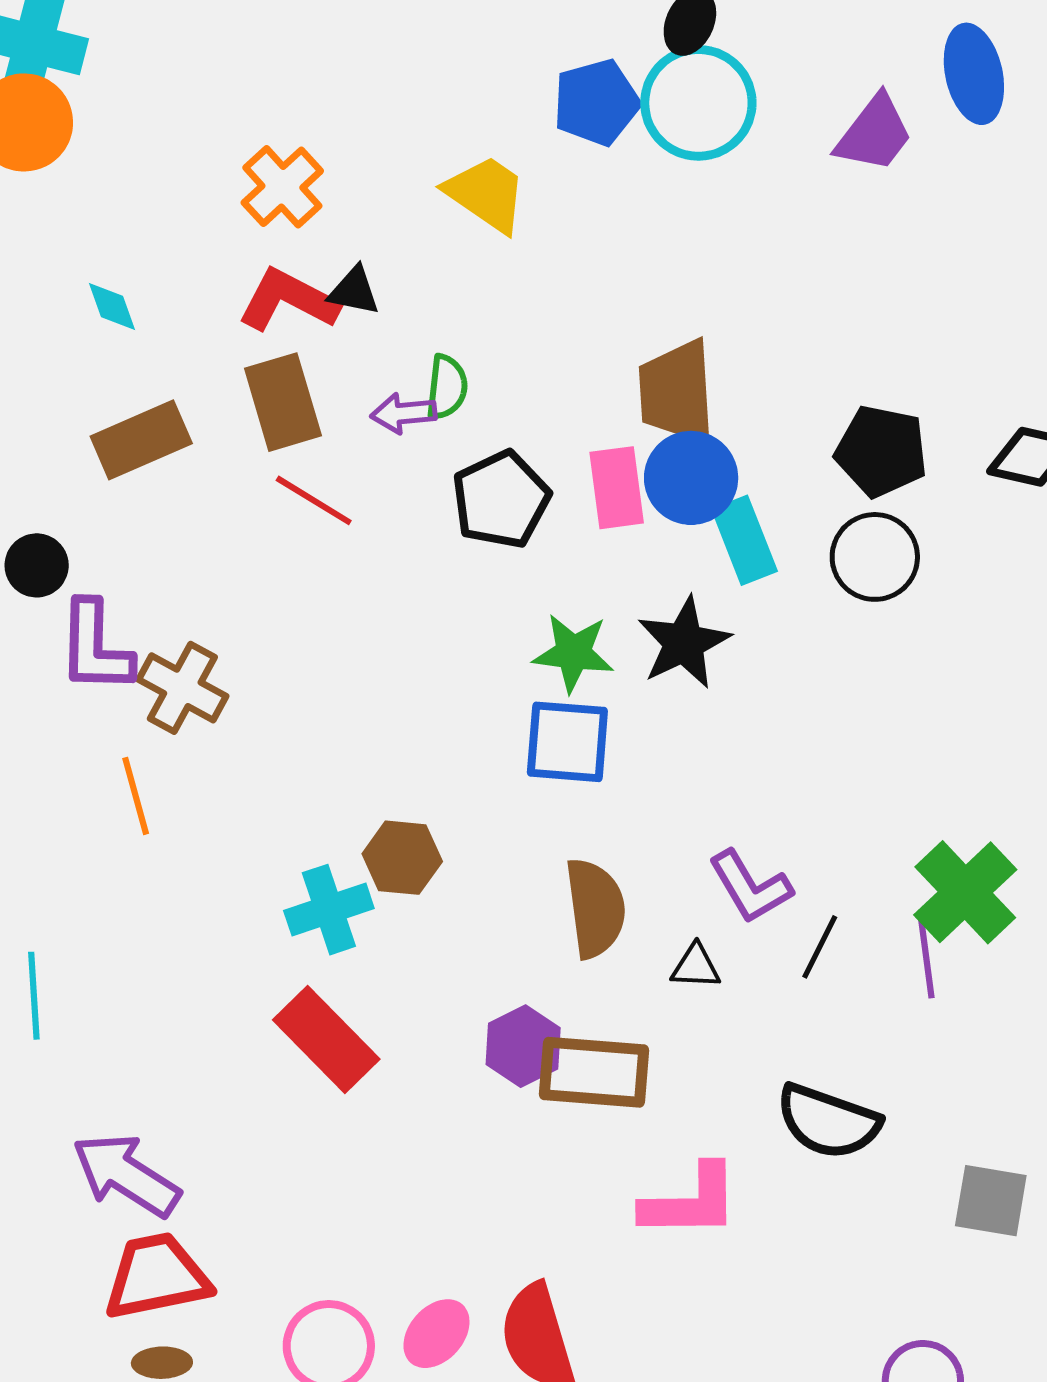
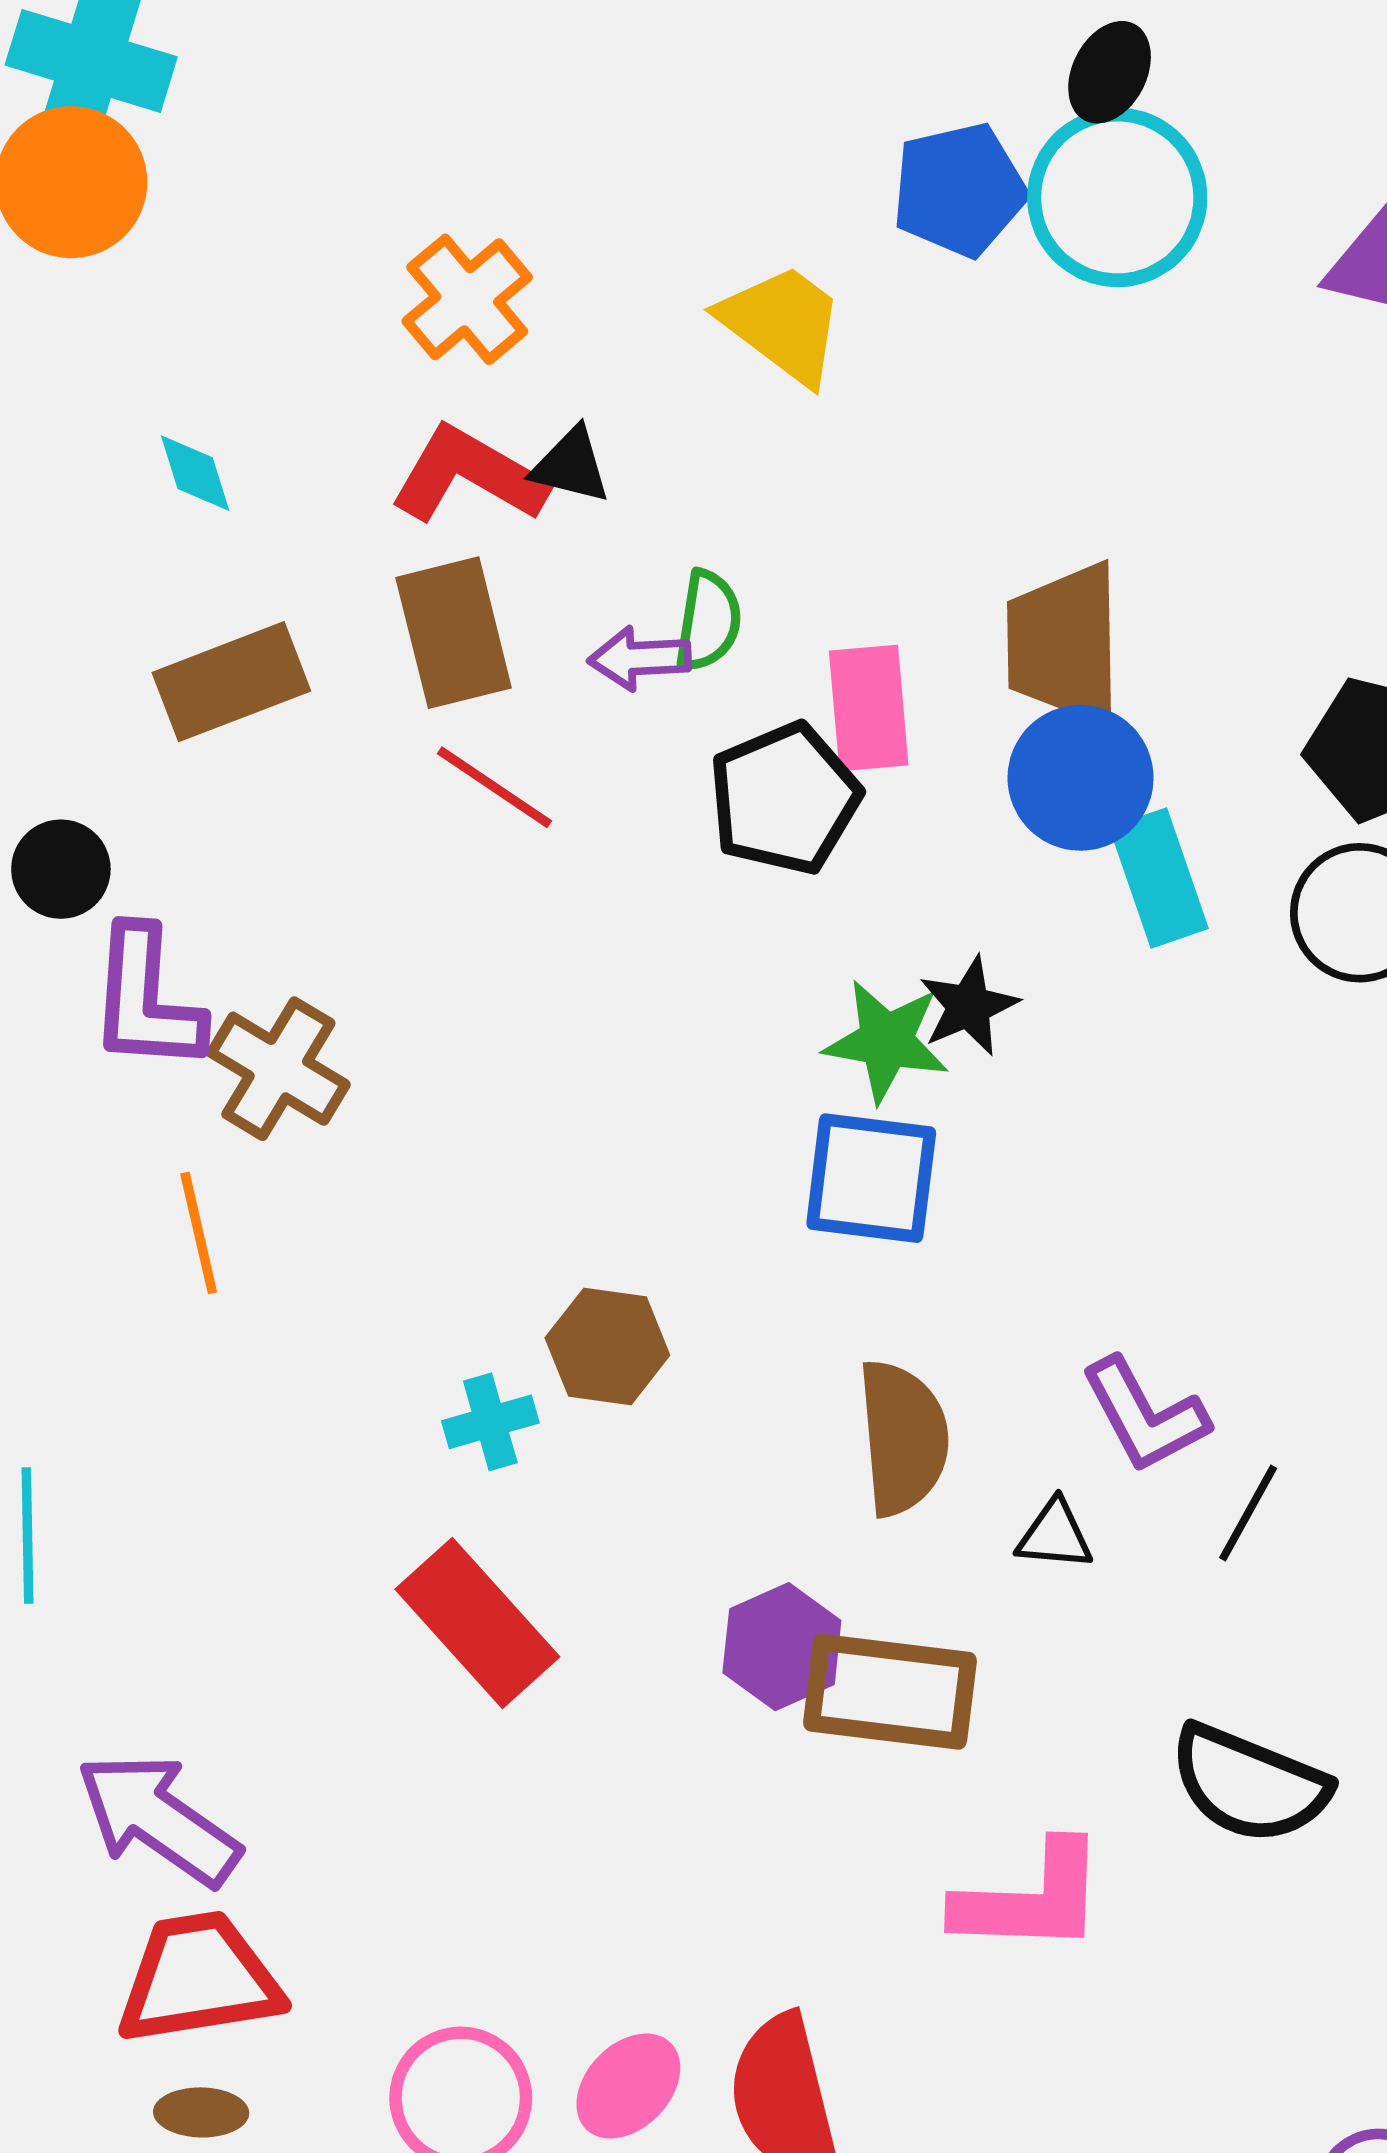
pink rectangle: (617, 488) -> (869, 708), moved
black star: (684, 643) -> (969, 1006), moved, size x0.7
cyan cross: (329, 910) -> (490, 1422), size x0.7

